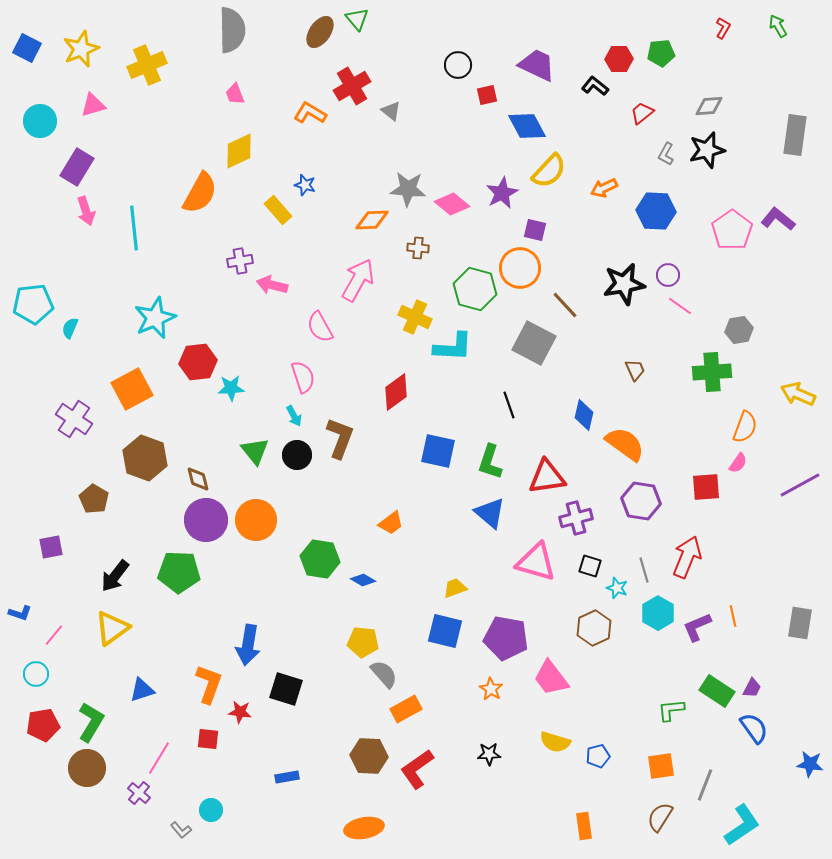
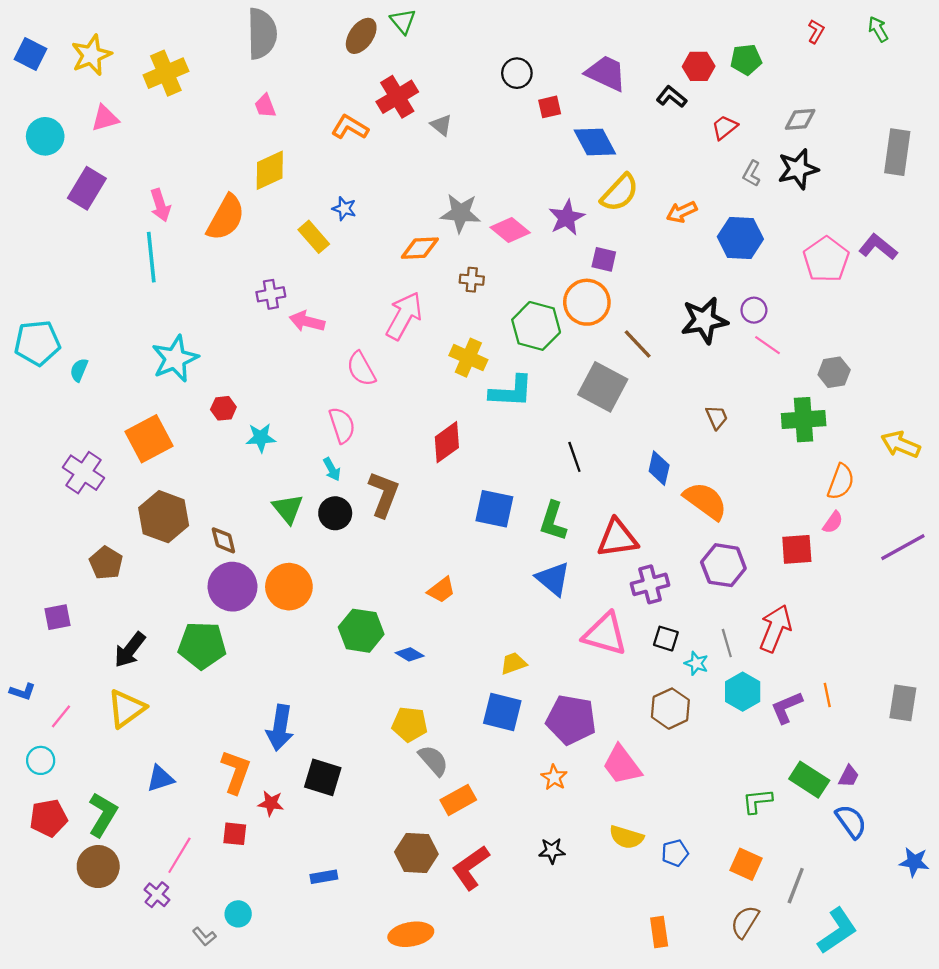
pink arrow: (86, 211) -> (160, 205), moved
red hexagon: (198, 362) -> (223, 408), size x0.6
orange square: (661, 766) -> (746, 864), turned 32

